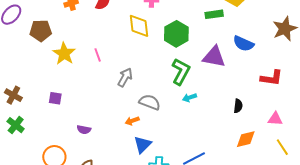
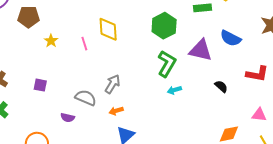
yellow diamond: (139, 26) -> (108, 29), moved
yellow star: (64, 54) -> (51, 41), size x0.6
gray arrow: (125, 77) -> (112, 84), moved
gray semicircle: (150, 102) -> (86, 98), moved
black semicircle: (238, 106) -> (221, 86), moved, turned -56

